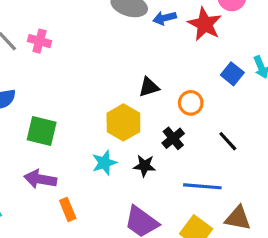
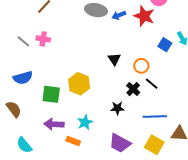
black triangle: (149, 87) -> (114, 59), turned -40
yellow hexagon: (123, 122) -> (79, 84), moved
black line: (228, 141) -> (152, 84), moved
cyan star: (104, 163) -> (85, 122), moved
orange rectangle: (68, 209) -> (73, 141), turned -40

